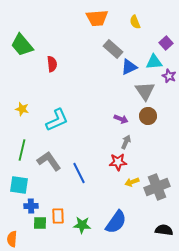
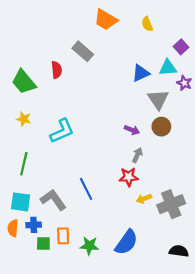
orange trapezoid: (97, 18) -> (106, 20), turned 35
green trapezoid: (22, 45) -> (24, 82), moved
gray rectangle: (113, 49) -> (83, 51), moved
gray L-shape: (49, 161) -> (53, 200), moved
orange semicircle: (12, 239) -> (13, 228), moved

